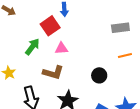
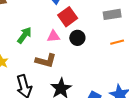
red square: (50, 26) -> (68, 17), moved
black circle: (99, 75) -> (77, 38), moved

